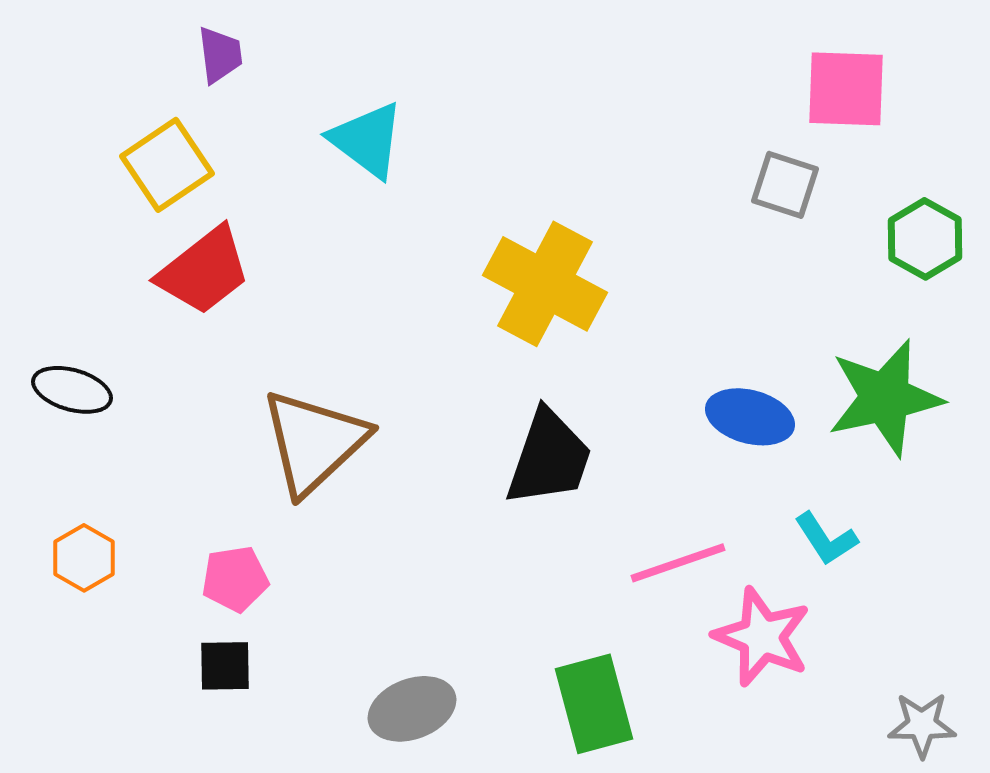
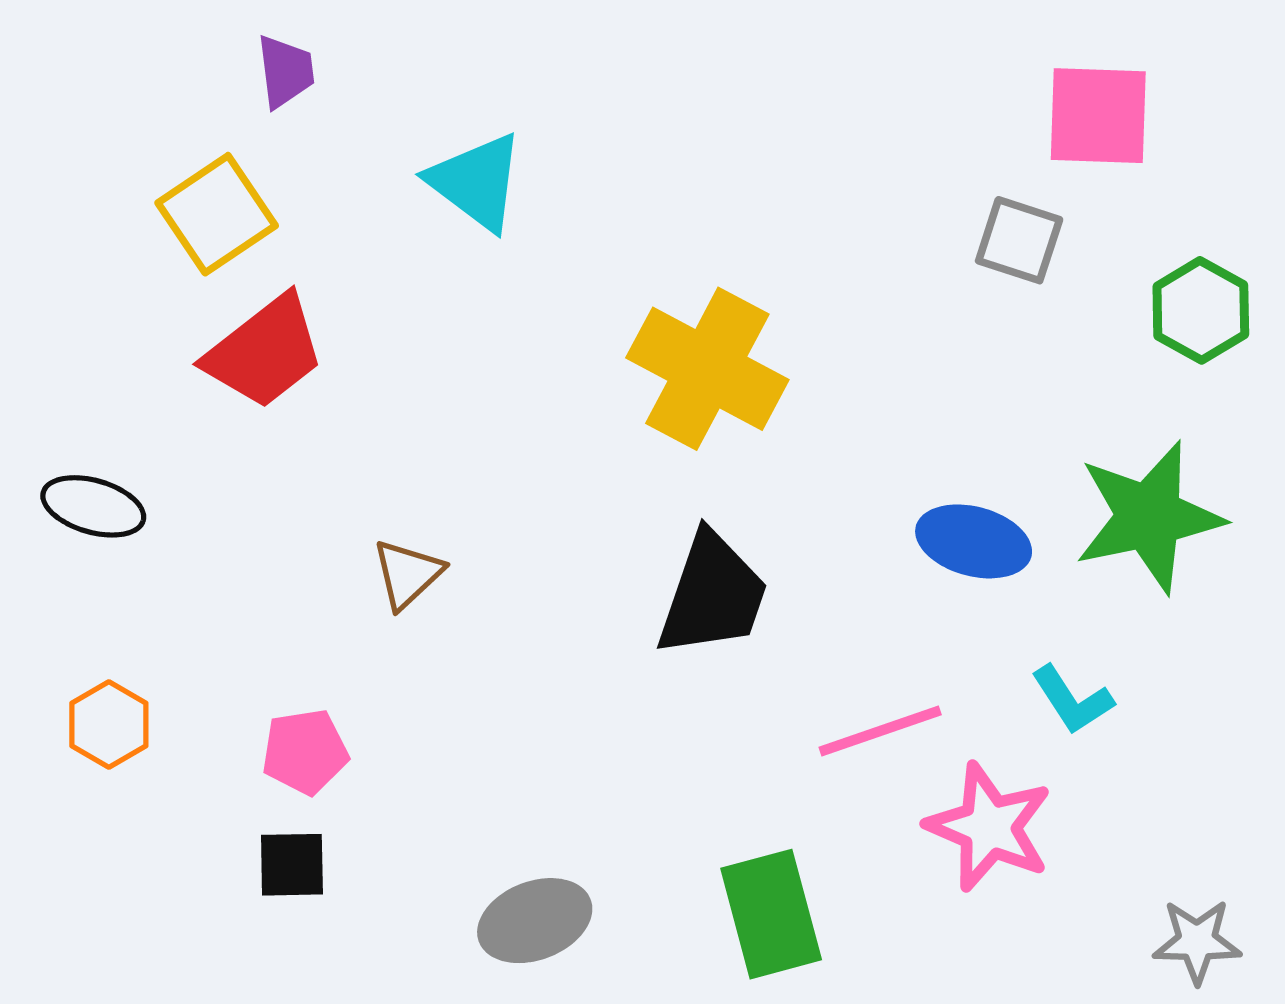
brown triangle: (314, 442) -> (407, 574), size x0.5

